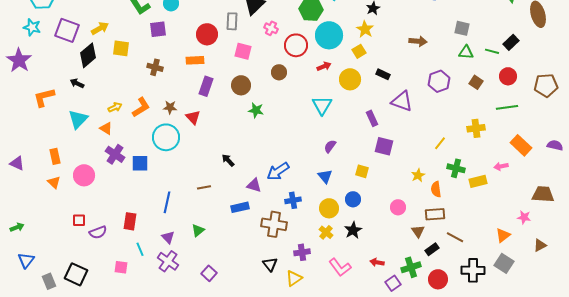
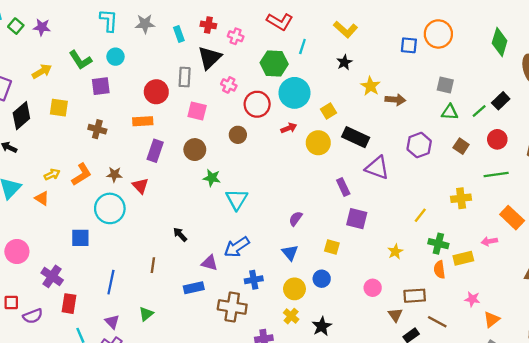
yellow arrow: (100, 28) -> (42, 71), moved
yellow star: (365, 29) -> (370, 86), moved
green line: (492, 51) -> (479, 111), turned -56
black rectangle: (383, 74) -> (356, 137), size x1.6
cyan triangle: (322, 105) -> (237, 199), moved
purple cross: (115, 154) -> (52, 276), moved
brown line: (204, 187) -> (153, 265), turned -72
orange semicircle: (436, 189) -> (439, 270), moved
pink star: (524, 217) -> (472, 299), moved
black star: (353, 230) -> (322, 326), moved

